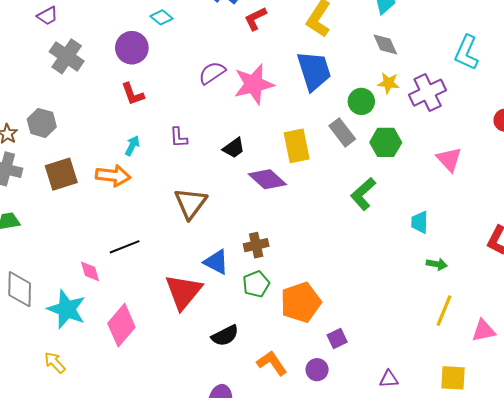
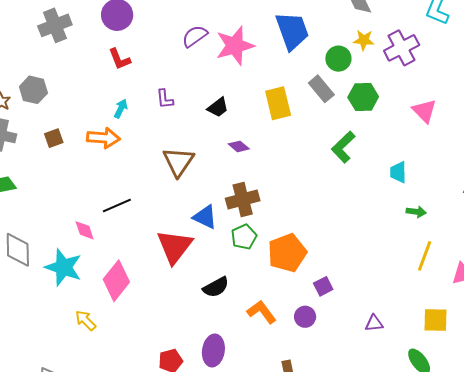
gray cross: (67, 56) -> (55, 25), turned 36
brown square: (61, 174) -> (54, 138), size x0.6
purple diamond: (267, 179) -> (239, 146), moved, size x0.6
brown cross: (256, 245) -> (243, 199), size x1.4
yellow arrow: (55, 363) -> (86, 320), moved

